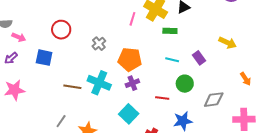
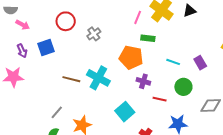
green rectangle: (170, 31) -> (148, 38), moved
gray cross: (99, 44) -> (94, 34), moved
purple arrow: (11, 58) -> (22, 51), moved, turned -80
blue square: (44, 58) -> (46, 48), turned -36
purple cross: (132, 83) -> (143, 81), moved, turned 32

